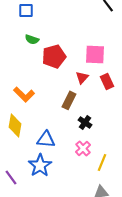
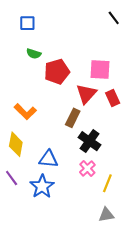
red triangle: (82, 77) -> (86, 94), size x1.5
black cross: (85, 122) -> (89, 141), size x1.5
purple line: (11, 177) -> (12, 178), moved

